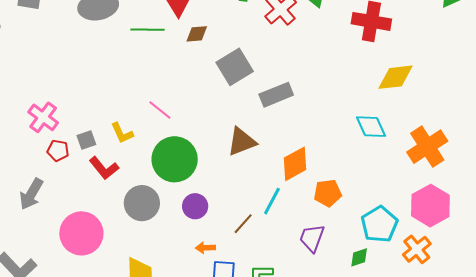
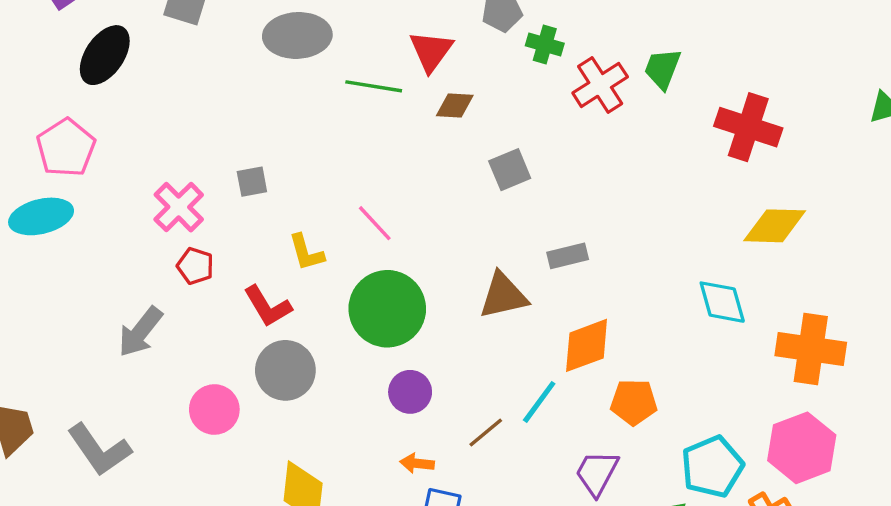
gray square: (235, 67) -> (510, 170), size x0.7
gray rectangle: (276, 95) -> (568, 256), moved, size x0.7
gray square: (86, 140) -> (252, 182), moved
orange cross: (427, 147) -> (811, 349), turned 33
gray circle: (142, 203) -> (285, 370), moved
pink circle: (81, 233) -> (214, 410), size x0.7

